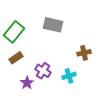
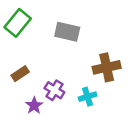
green rectangle: (14, 32) -> (18, 23), moved
brown cross: (84, 53) -> (107, 67), size x1.5

